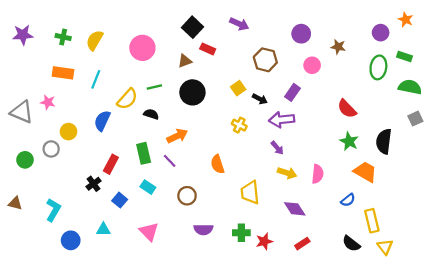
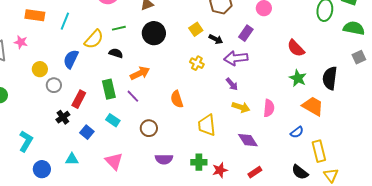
gray circle: (51, 149) -> (54, 85), moved

